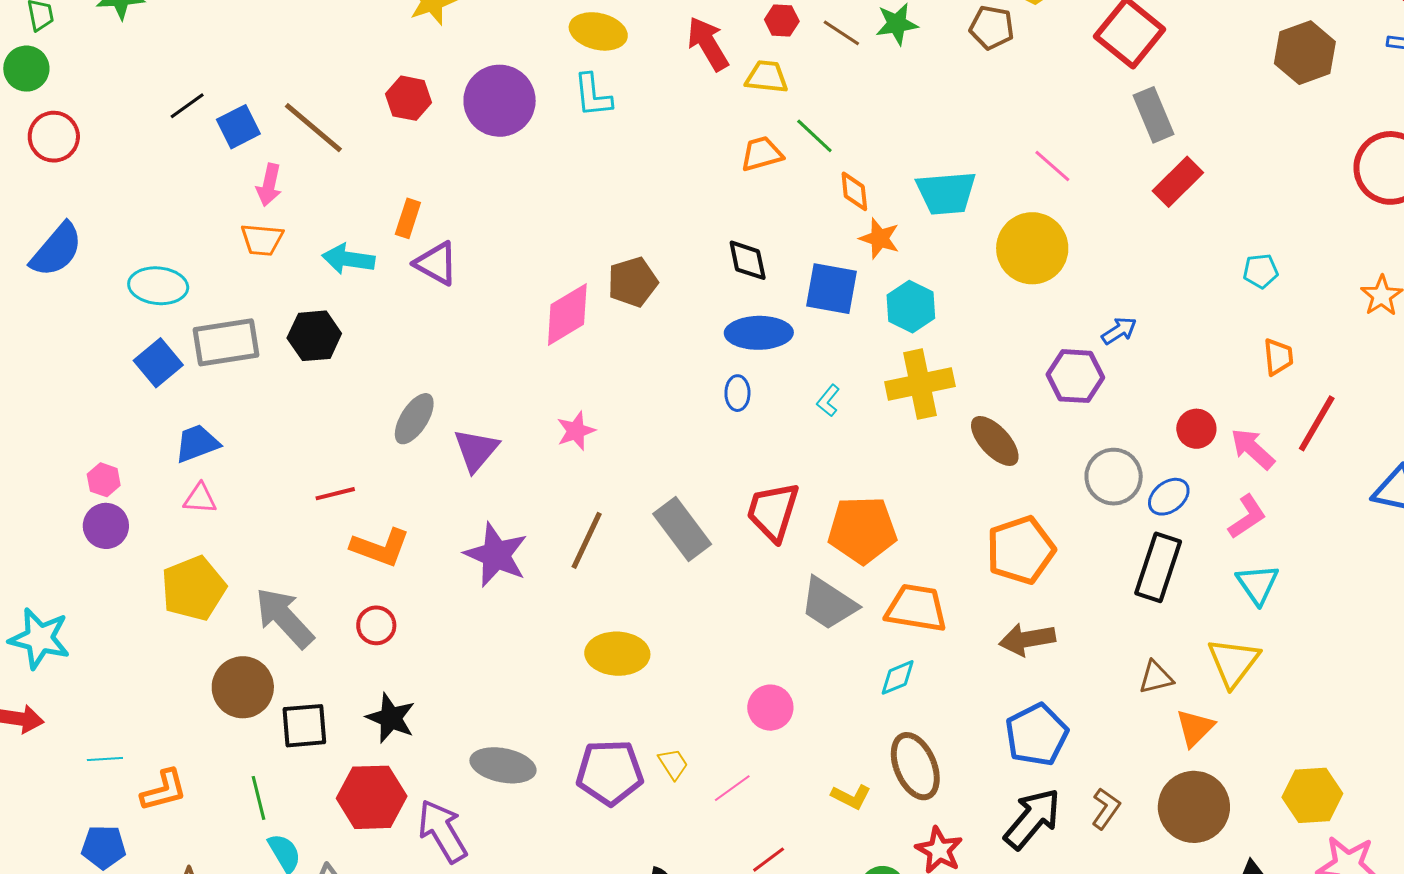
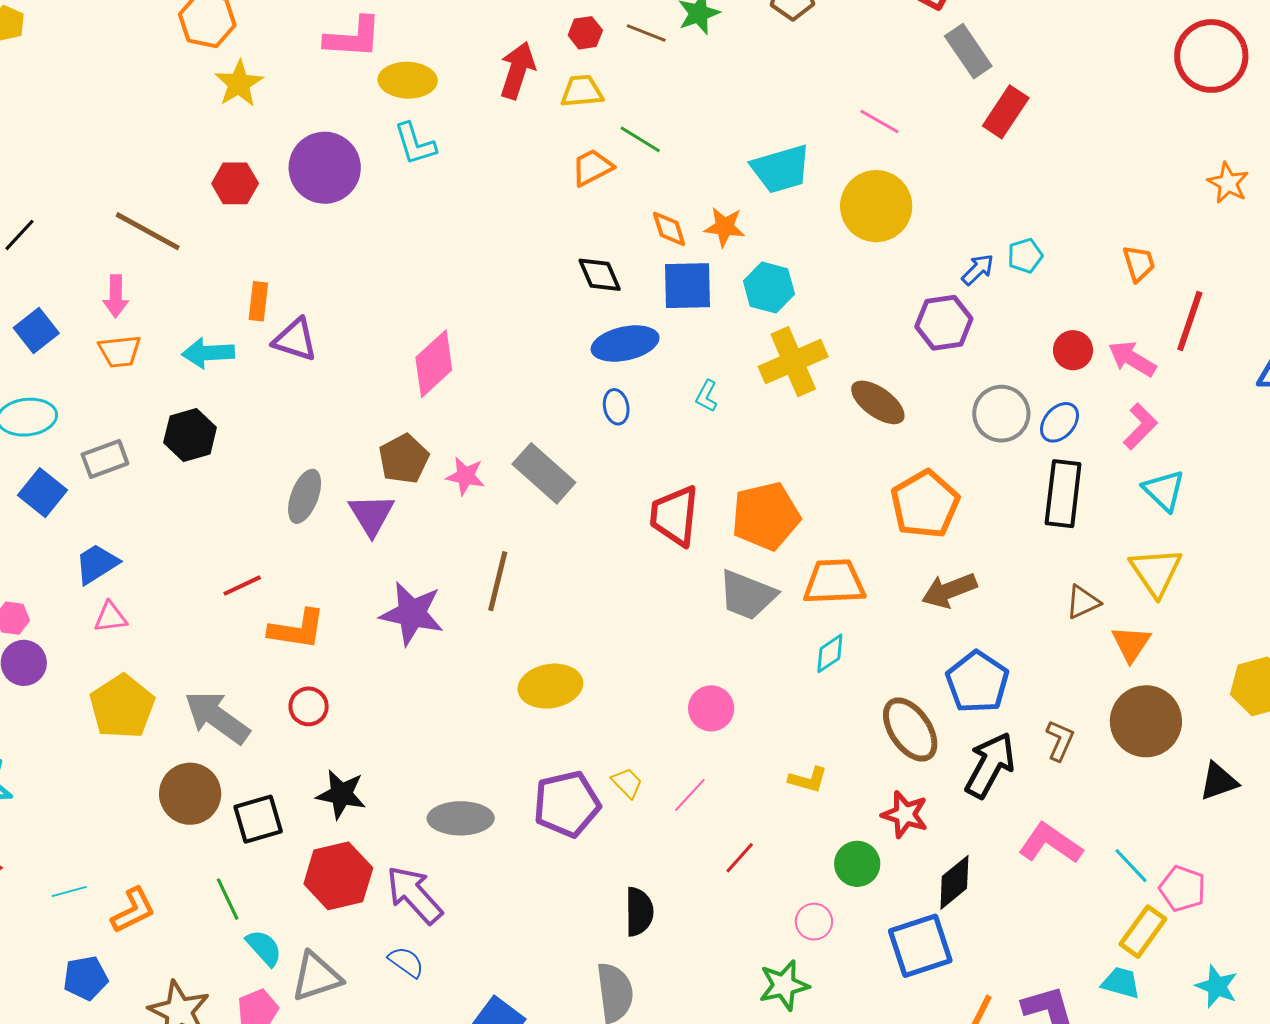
red arrow: (708, 44) -> (517, 70), turned 60
blue square: (238, 127) -> (36, 330), moved
orange diamond: (854, 191) -> (669, 229), moved
cyan pentagon: (1261, 271) -> (1025, 256), moved
brown pentagon: (633, 282) -> (404, 459), moved
gray rectangle: (226, 342) -> (105, 459), size x0.7
pink star: (576, 431) -> (465, 476), turned -30
gray rectangle: (682, 529) -> (544, 473), moved
brown ellipse: (915, 766) -> (910, 729), moved

